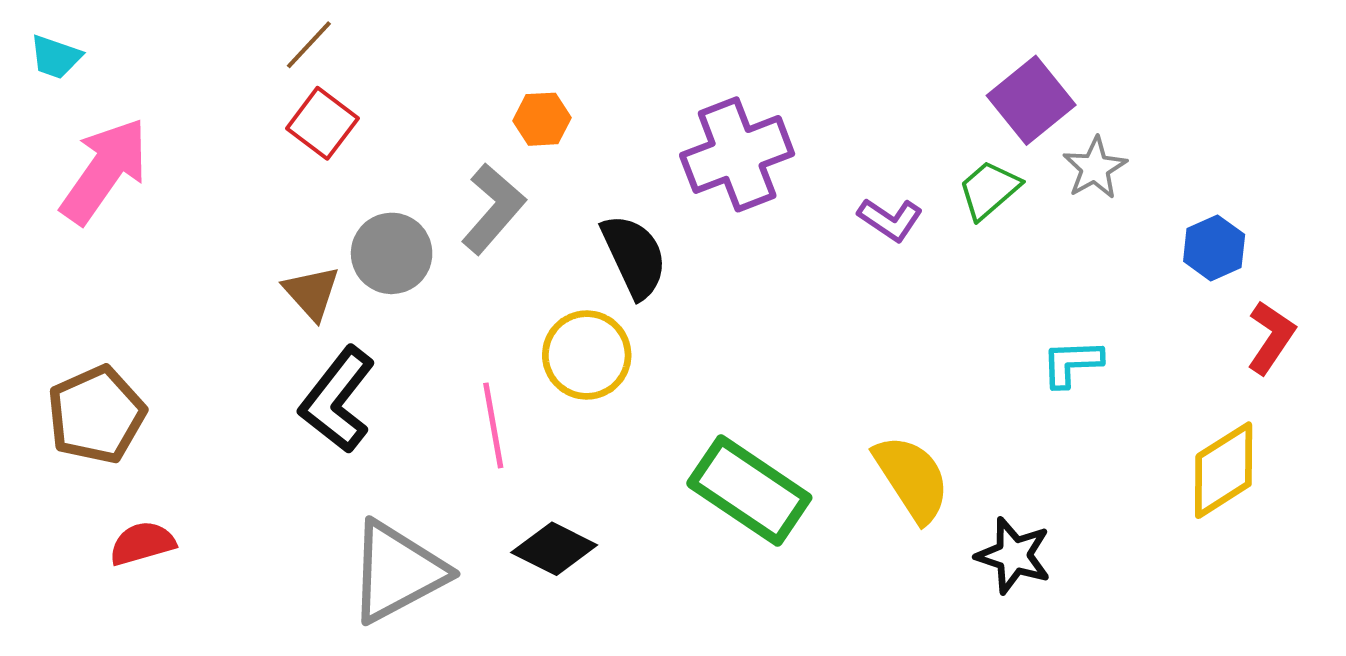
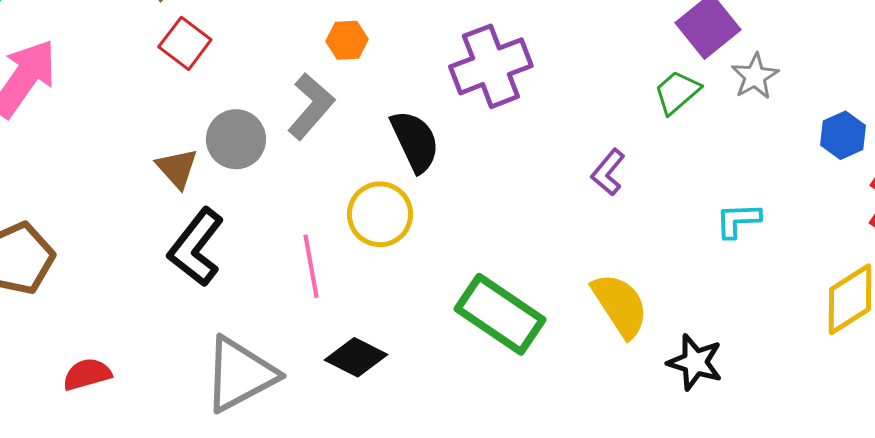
purple L-shape: (890, 220) -> (608, 172), moved, turned 96
red semicircle: (142, 543) -> (87, 374), moved

